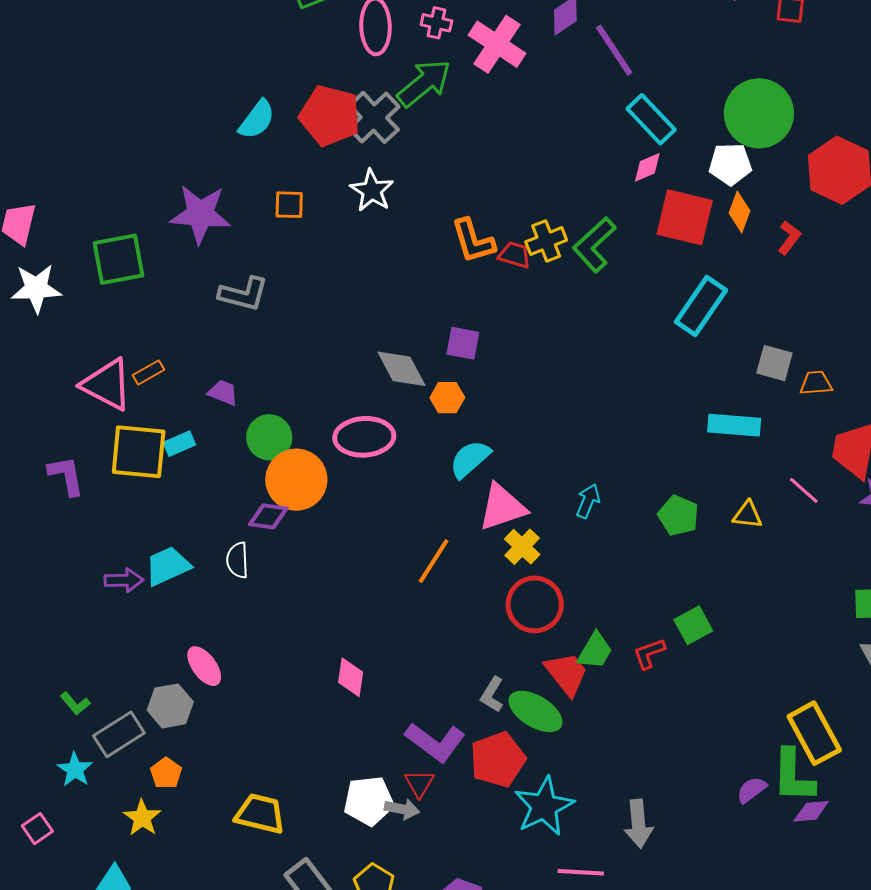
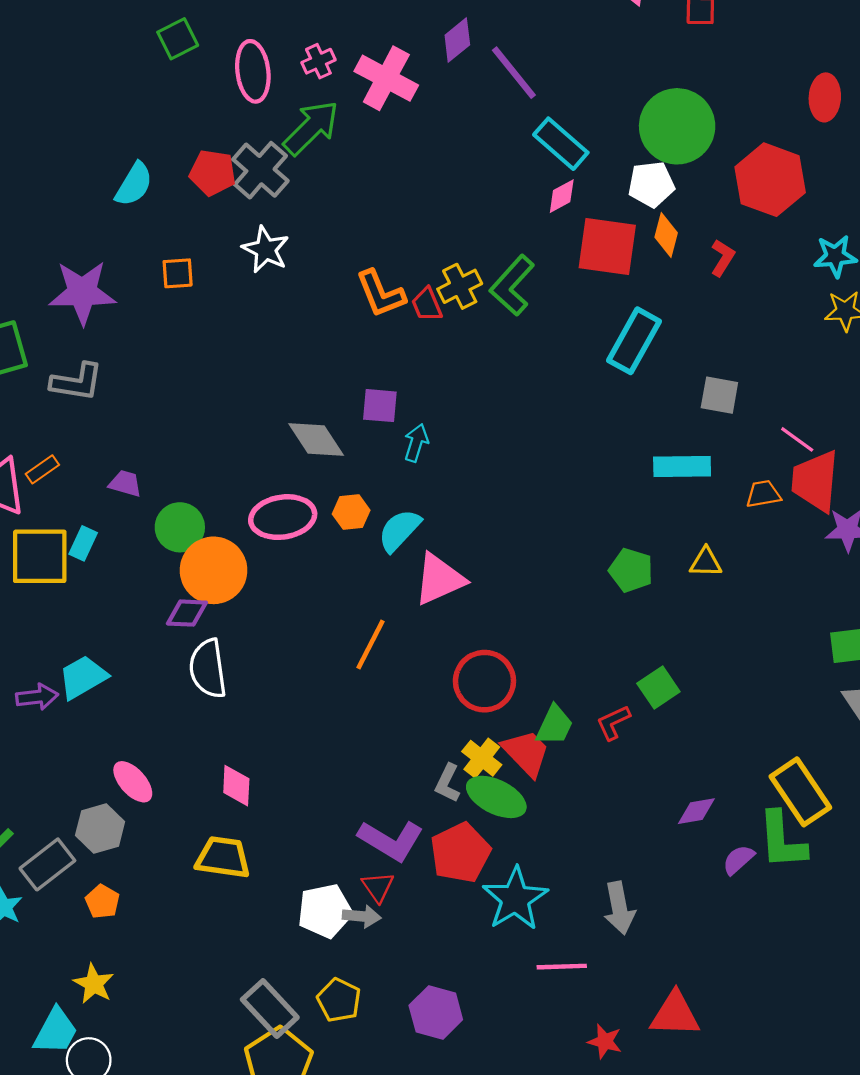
pink cross: (436, 23) -> (318, 61), turned -32
red pentagon: (330, 116) -> (213, 173), size x0.7
red trapezoid: (515, 255) -> (427, 305), turned -124
gray L-shape: (243, 294) -> (77, 382), moved
orange trapezoid: (816, 383) -> (763, 494), moved
orange hexagon: (447, 398) -> (351, 512), moved
cyan rectangle: (179, 444) -> (83, 543), turned -36
pink line: (804, 490) -> (797, 439), moved
cyan arrow: (588, 501) -> (416, 443), moved
yellow cross: (522, 547) -> (482, 758), moved
white semicircle: (237, 560) -> (208, 669), moved, size x1.5
pink diamond: (351, 677) -> (236, 786), moved
purple diamond: (811, 811) -> (696, 811), moved
yellow trapezoid: (260, 814) -> (223, 857), moved
yellow star: (142, 818) -> (94, 984), moved

